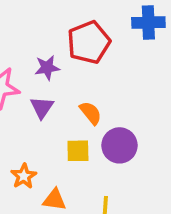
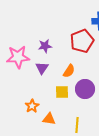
red pentagon: (89, 42) -> (82, 41), moved
orange semicircle: (91, 113) -> (69, 71), turned 72

